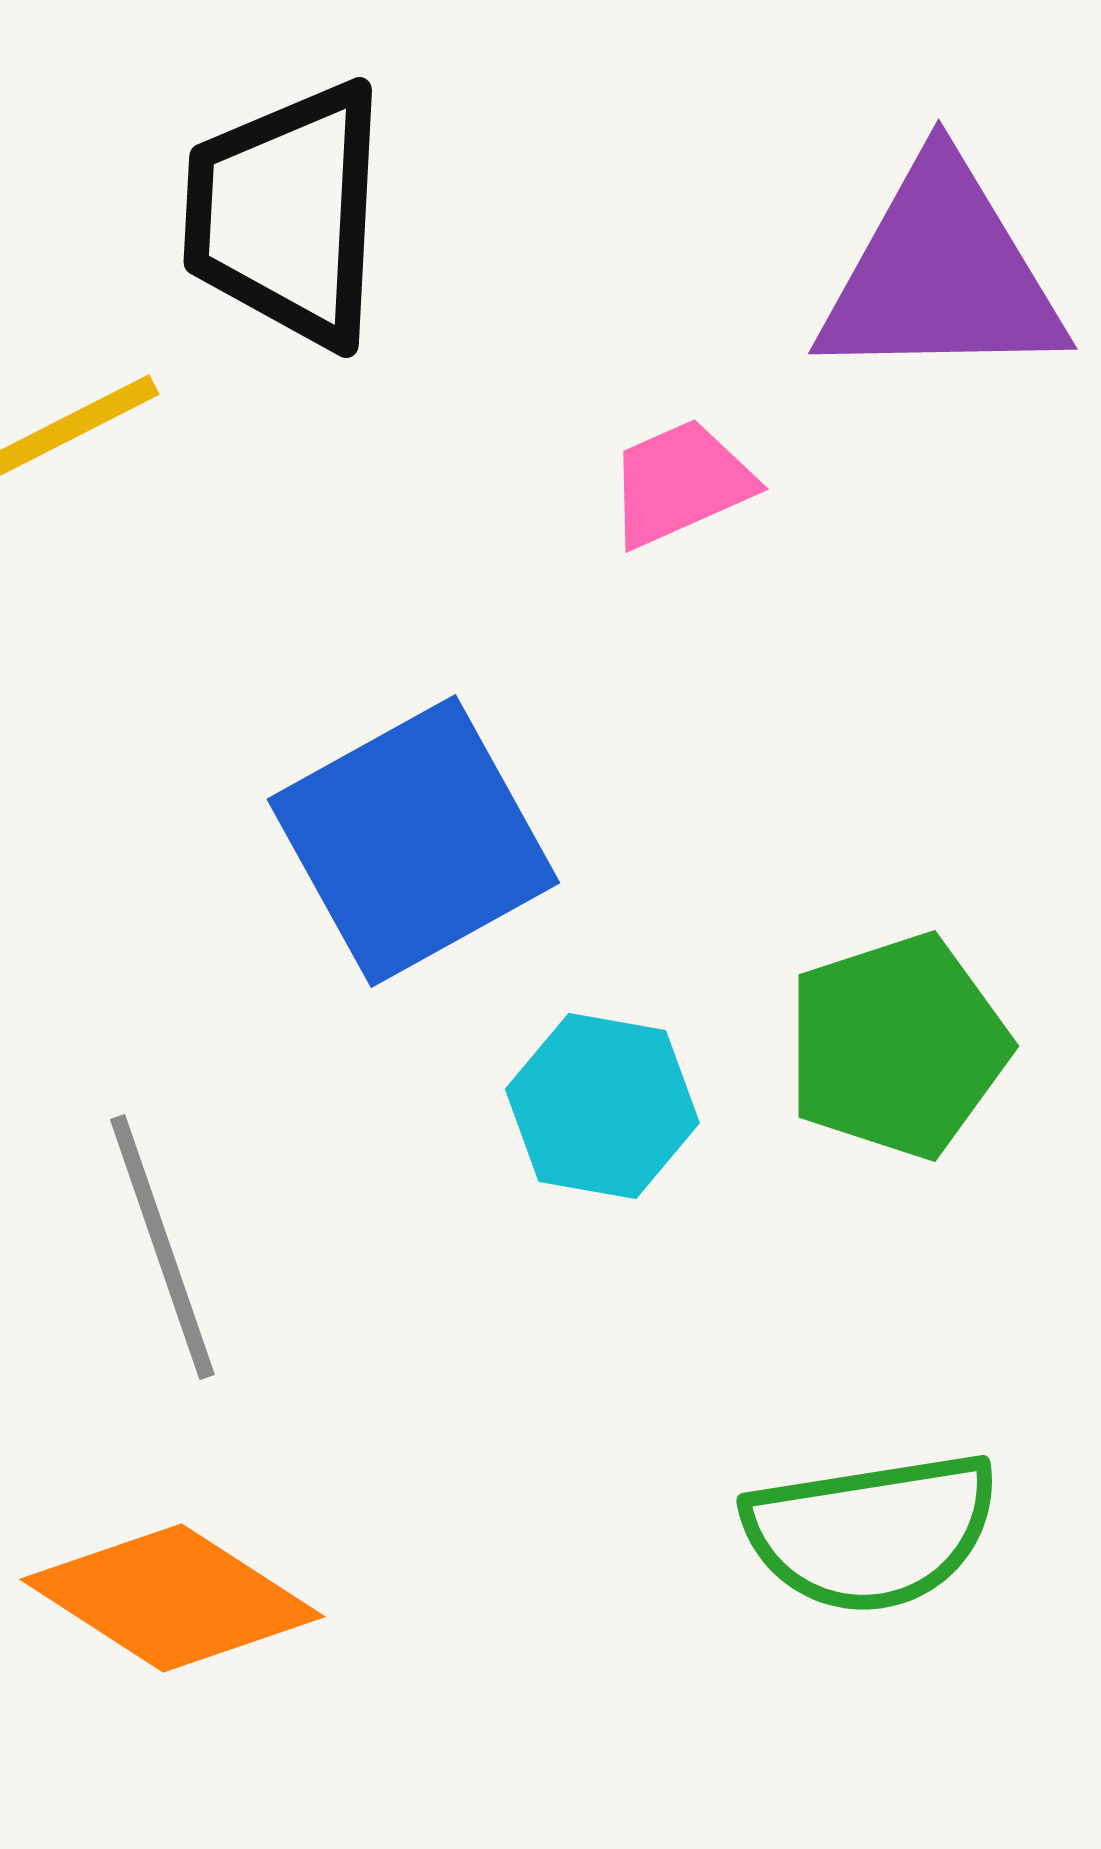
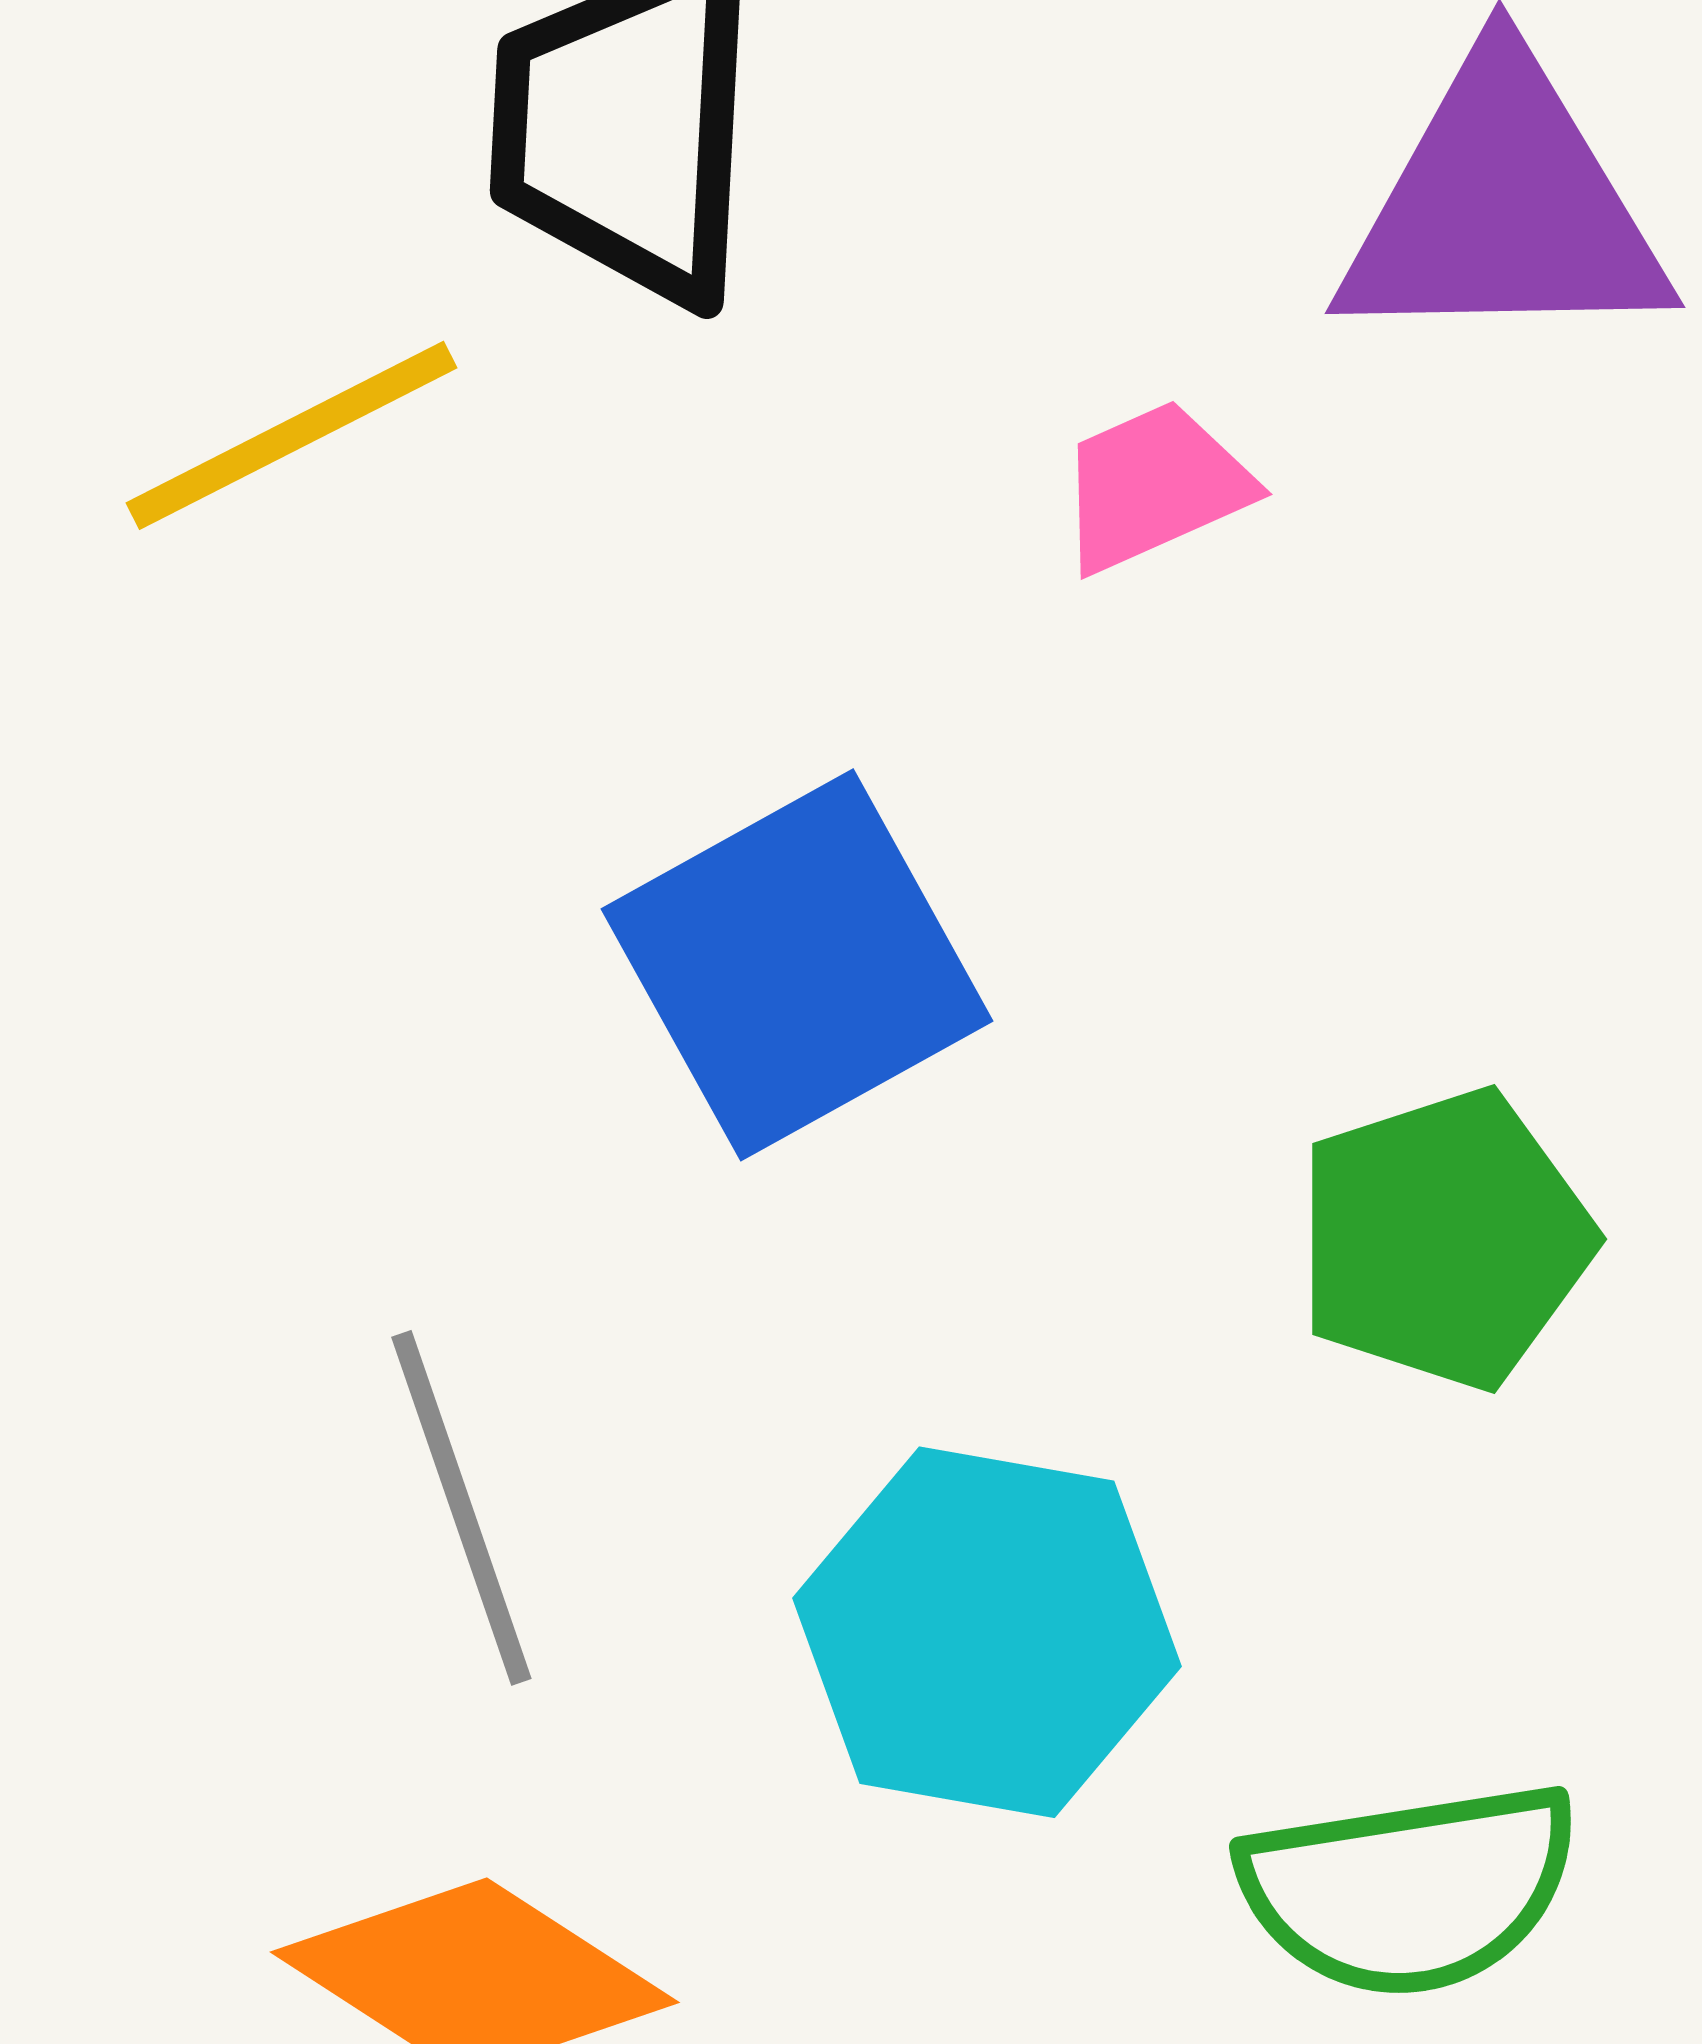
cyan hexagon: (602, 1106) -> (987, 1632), moved, size x1.5

